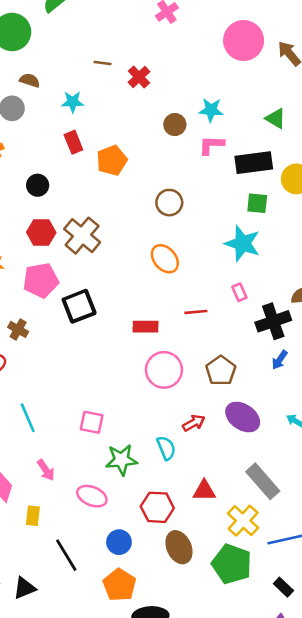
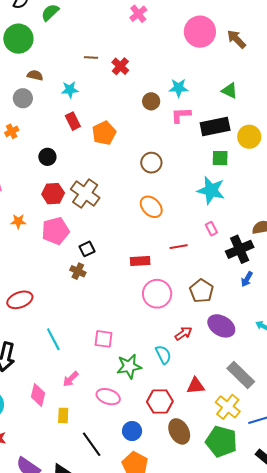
black square: (79, 306) -> (87, 249), size x0.6
brown cross: (18, 329) -> (78, 271), moved
pink arrow: (46, 470) -> (71, 379), turned 84

